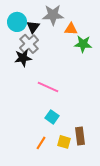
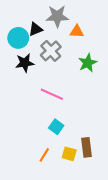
cyan circle: (17, 22) -> (18, 38), moved
black triangle: (33, 27) -> (36, 29), turned 32
gray cross: (29, 44) -> (51, 51), moved
green star: (83, 44) -> (88, 63), moved, turned -30

